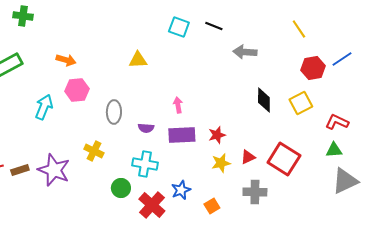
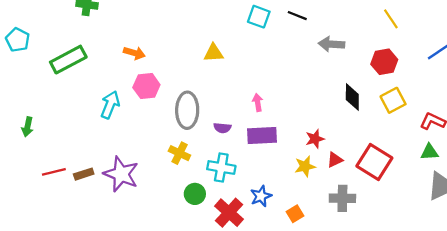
red hexagon: (313, 68) -> (384, 62), moved
gray ellipse: (114, 112) -> (187, 110), size x1.4
red star: (217, 135) -> (315, 139), moved
yellow cross: (94, 151) -> (179, 153), moved

